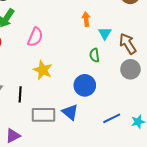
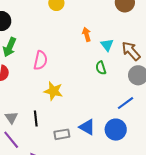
blue circle: (85, 85) -> (116, 130), moved
gray rectangle: (44, 115) -> (62, 134), size x0.7
blue line: (112, 118) -> (125, 103), moved

